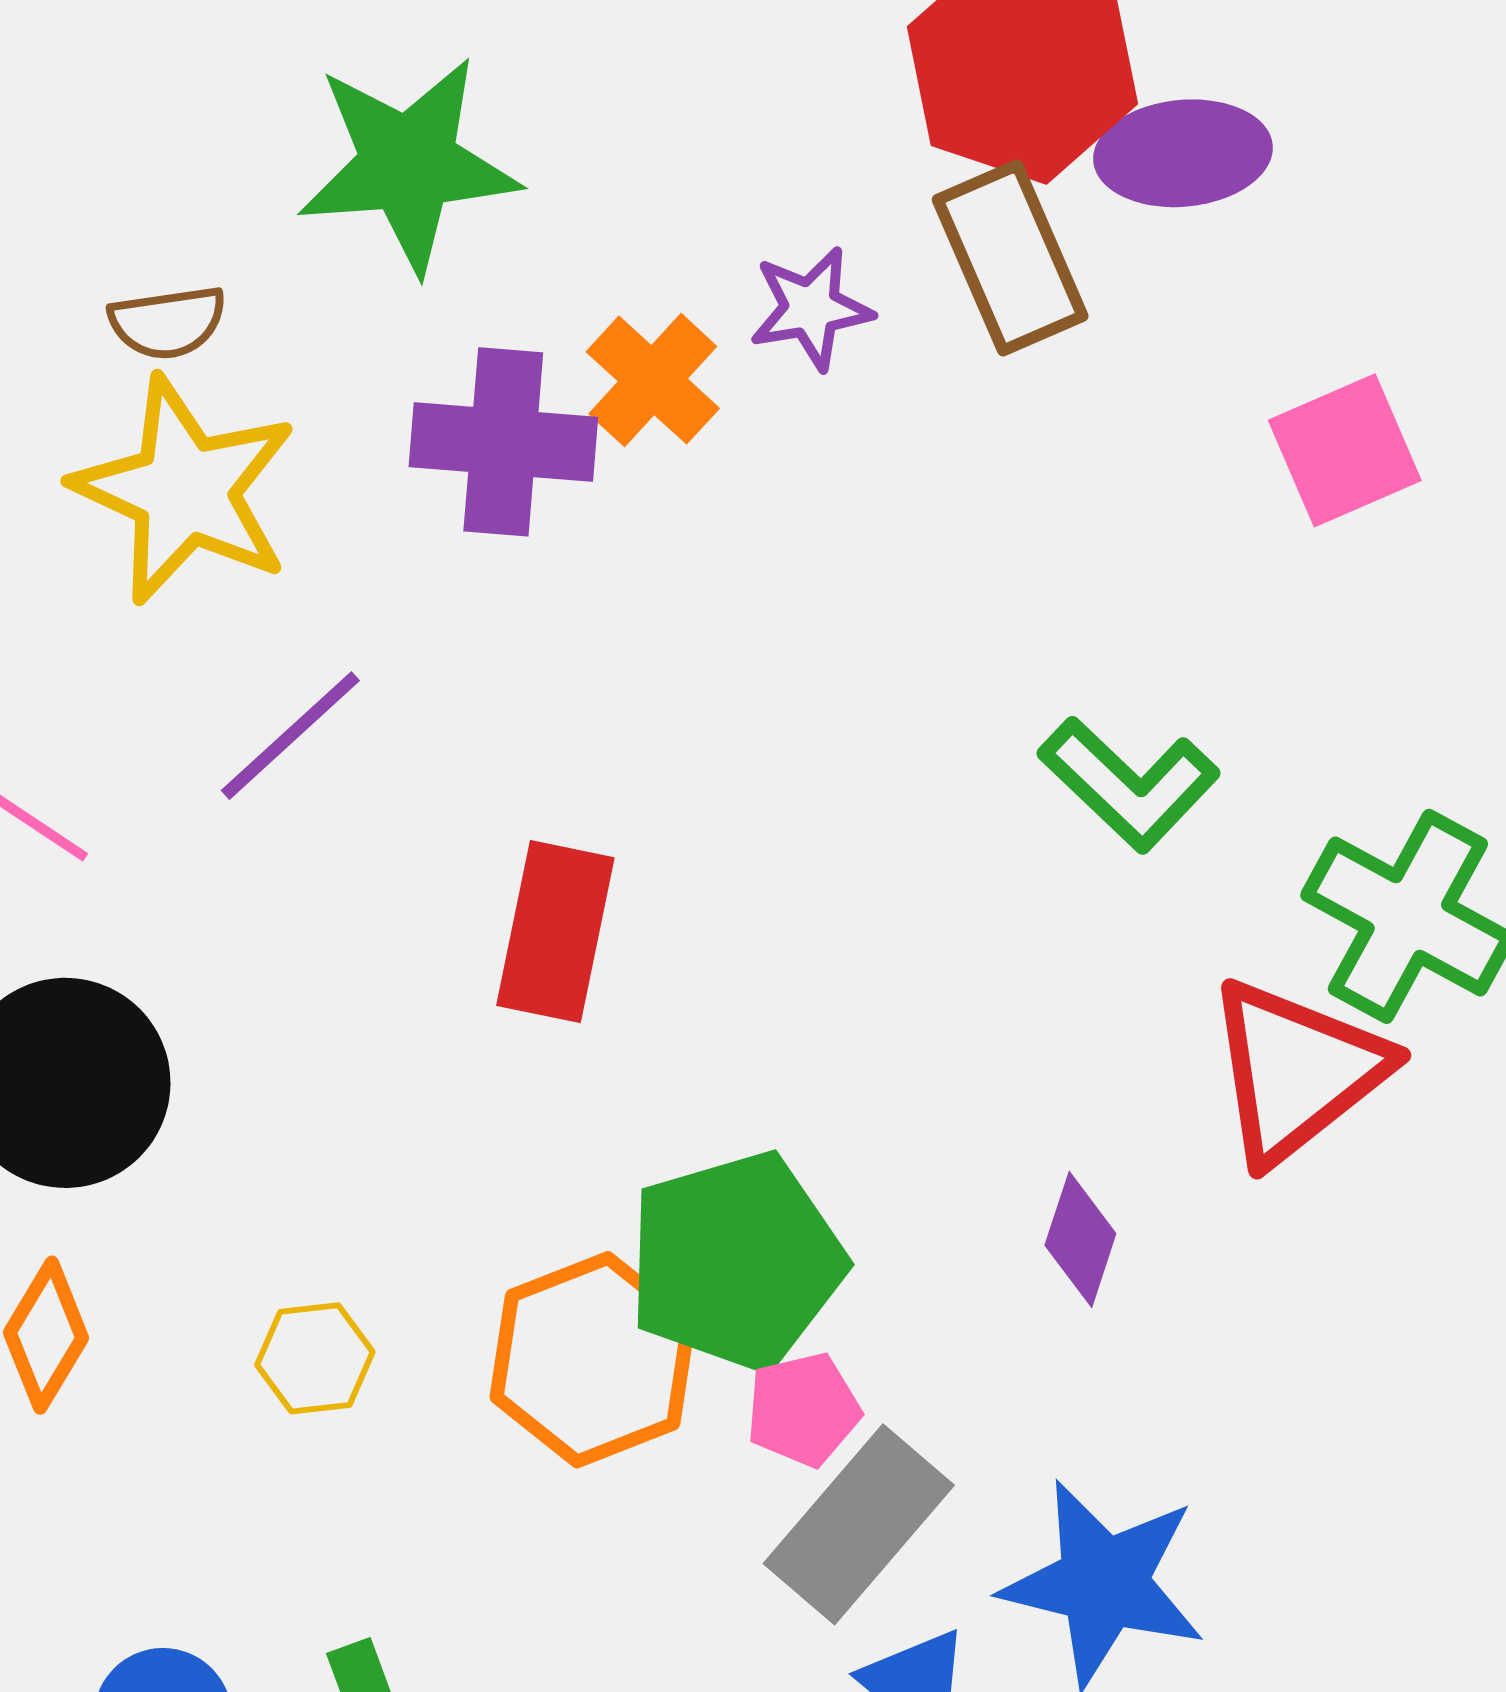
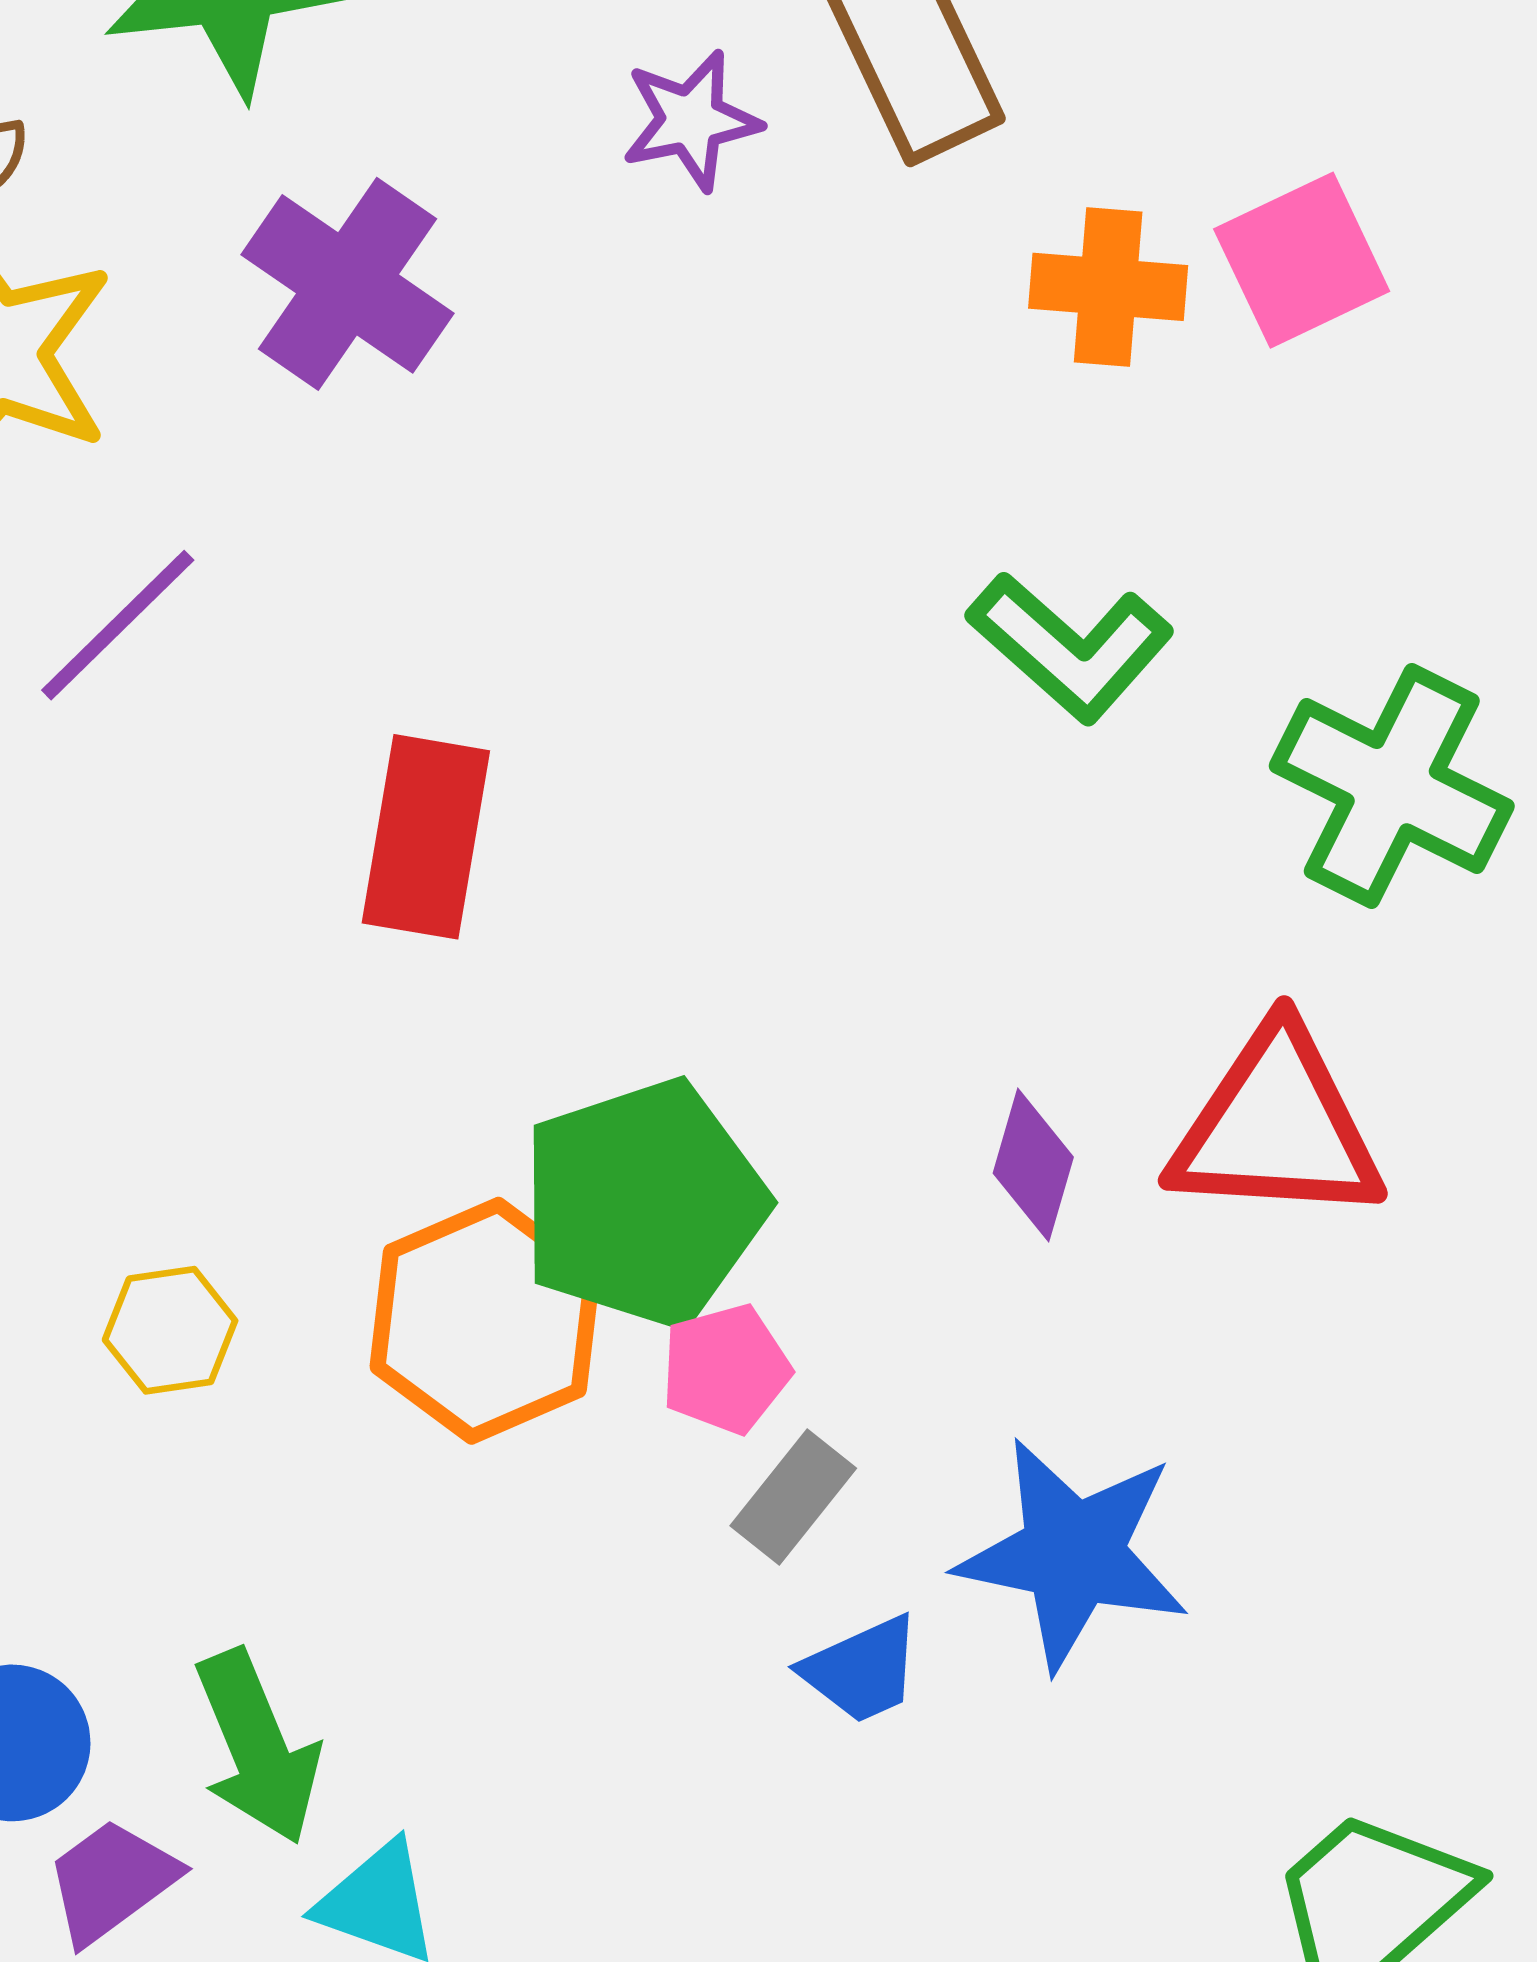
orange cross: (653, 380) -> (1108, 287), moved, turned -36
purple cross: (503, 442) -> (347, 284), turned 32
red triangle: (1297, 1071) -> (1276, 1127), moved, turned 44
gray rectangle: (859, 1524) -> (793, 1497), size x0.6

